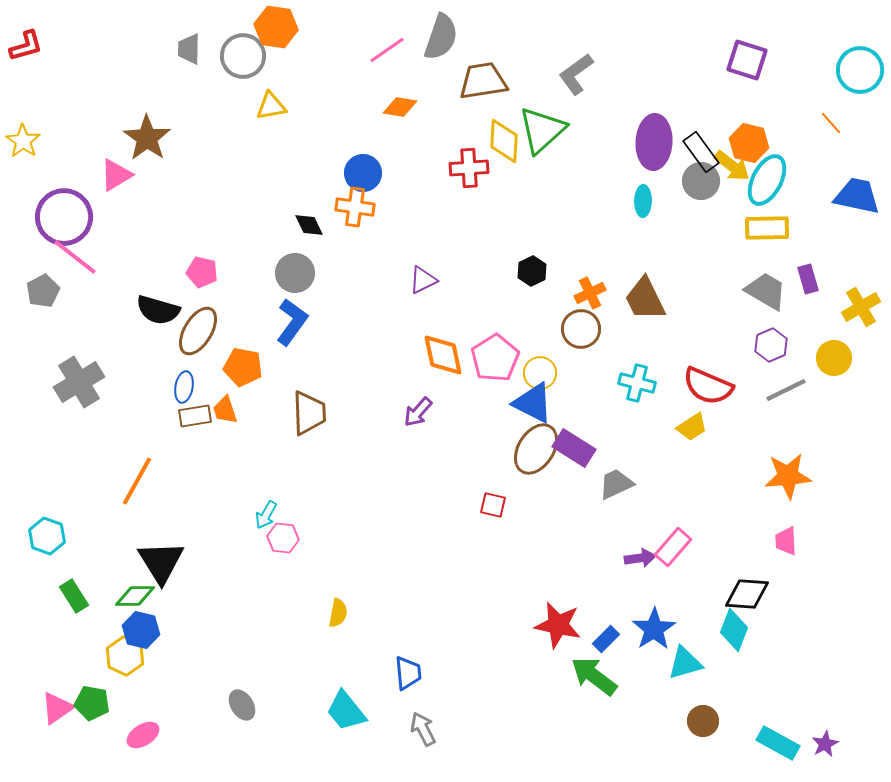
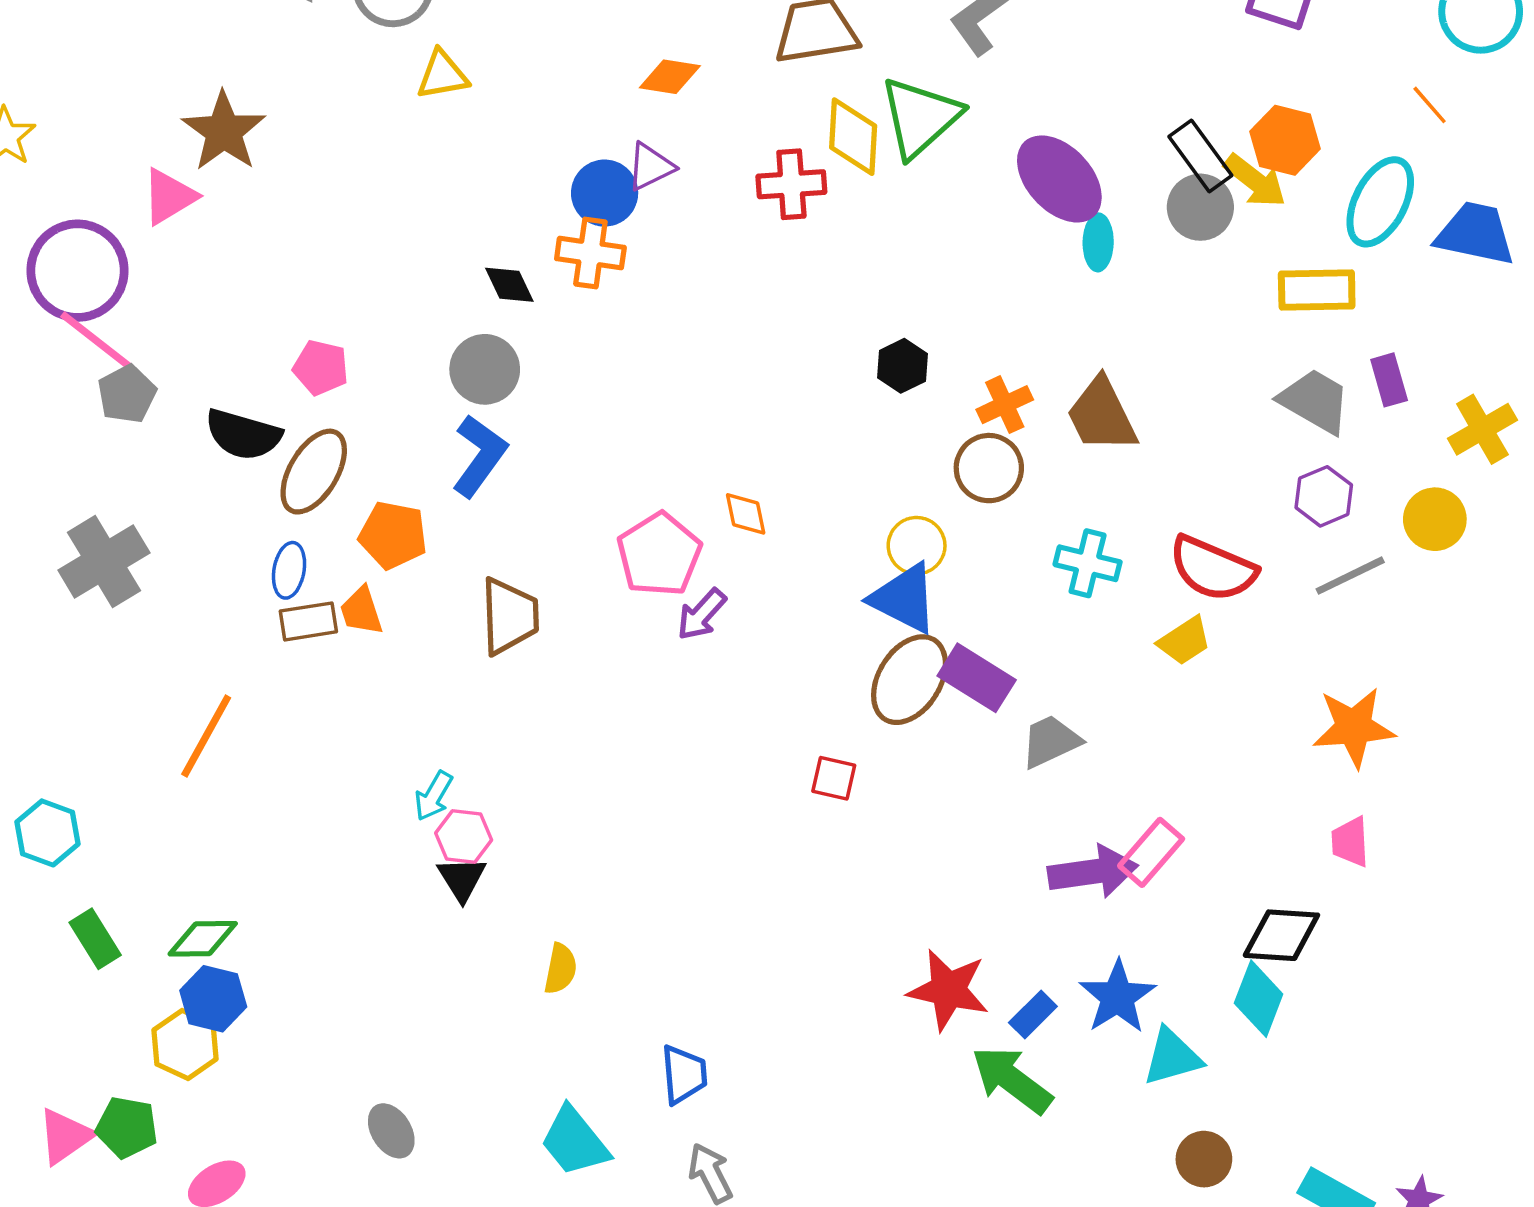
purple ellipse: (654, 142) -> (1059, 179), moved, turned -46
cyan ellipse: (767, 180) -> (1380, 202), moved
purple triangle: (423, 280) -> (650, 167), moved
gray pentagon: (43, 291) -> (127, 394), moved
orange diamond: (443, 355) -> (746, 514), size x0.6
pink pentagon: (495, 358) -> (659, 554), moved
purple arrow: (640, 558) -> (1093, 872), size x1.6
black triangle: (161, 562) -> (462, 879), moved, size x0.6

